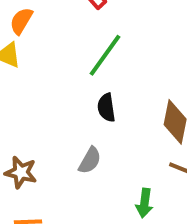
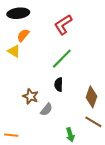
brown star: (21, 172) -> (31, 96), moved
green arrow: (144, 203) -> (70, 135), turned -32

